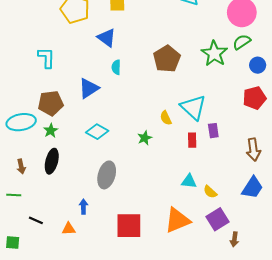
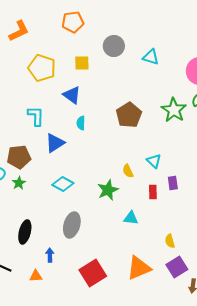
cyan L-shape: (46, 58) -> (36, 116), moved
cyan triangle: (193, 107) -> (154, 161), size x0.6
green star: (145, 138) -> (108, 190), size x1.5
black ellipse: (52, 161) -> (25, 232), moved
cyan triangle: (189, 181) -> (131, 218), moved
yellow semicircle: (210, 192) -> (170, 241), turned 32
red square: (129, 226) -> (93, 273), turned -32

